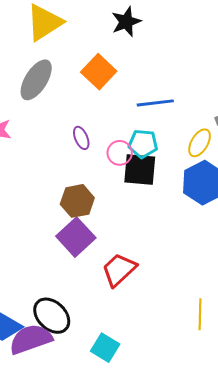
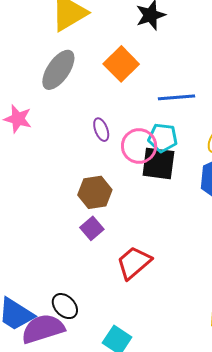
pink circle: (120, 153) -> (139, 146), size x1.4
purple square: (76, 237) -> (92, 228), size x0.6
black ellipse: (52, 316) -> (65, 306), size x0.7

